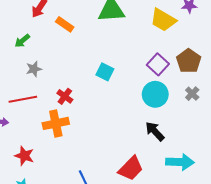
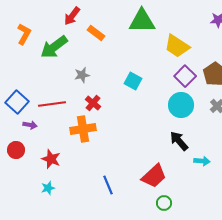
yellow trapezoid: (163, 20) -> (177, 46), moved
green arrow: (22, 41) -> (54, 47), size x1.8
gray star: (34, 69) -> (82, 75), moved
cyan arrow: (180, 162) -> (202, 161), moved, size x0.6

